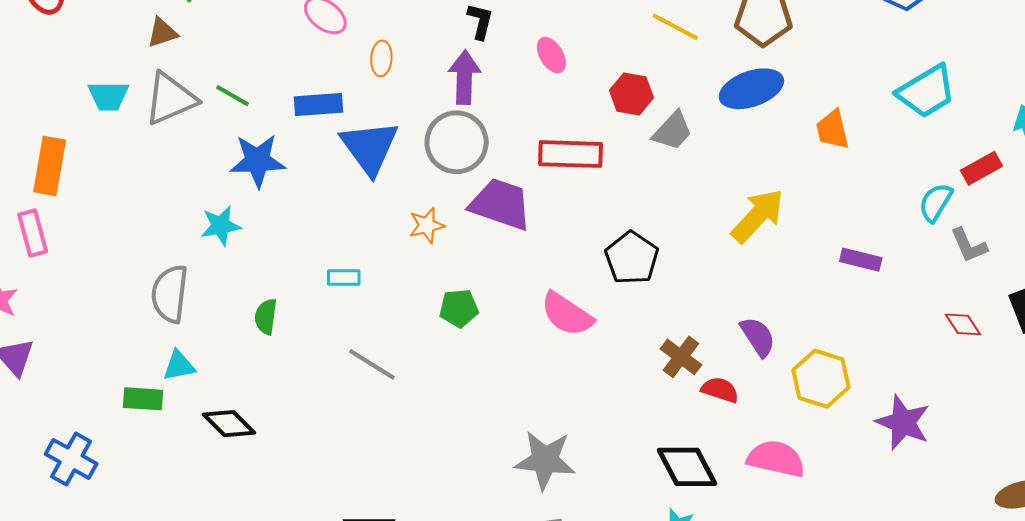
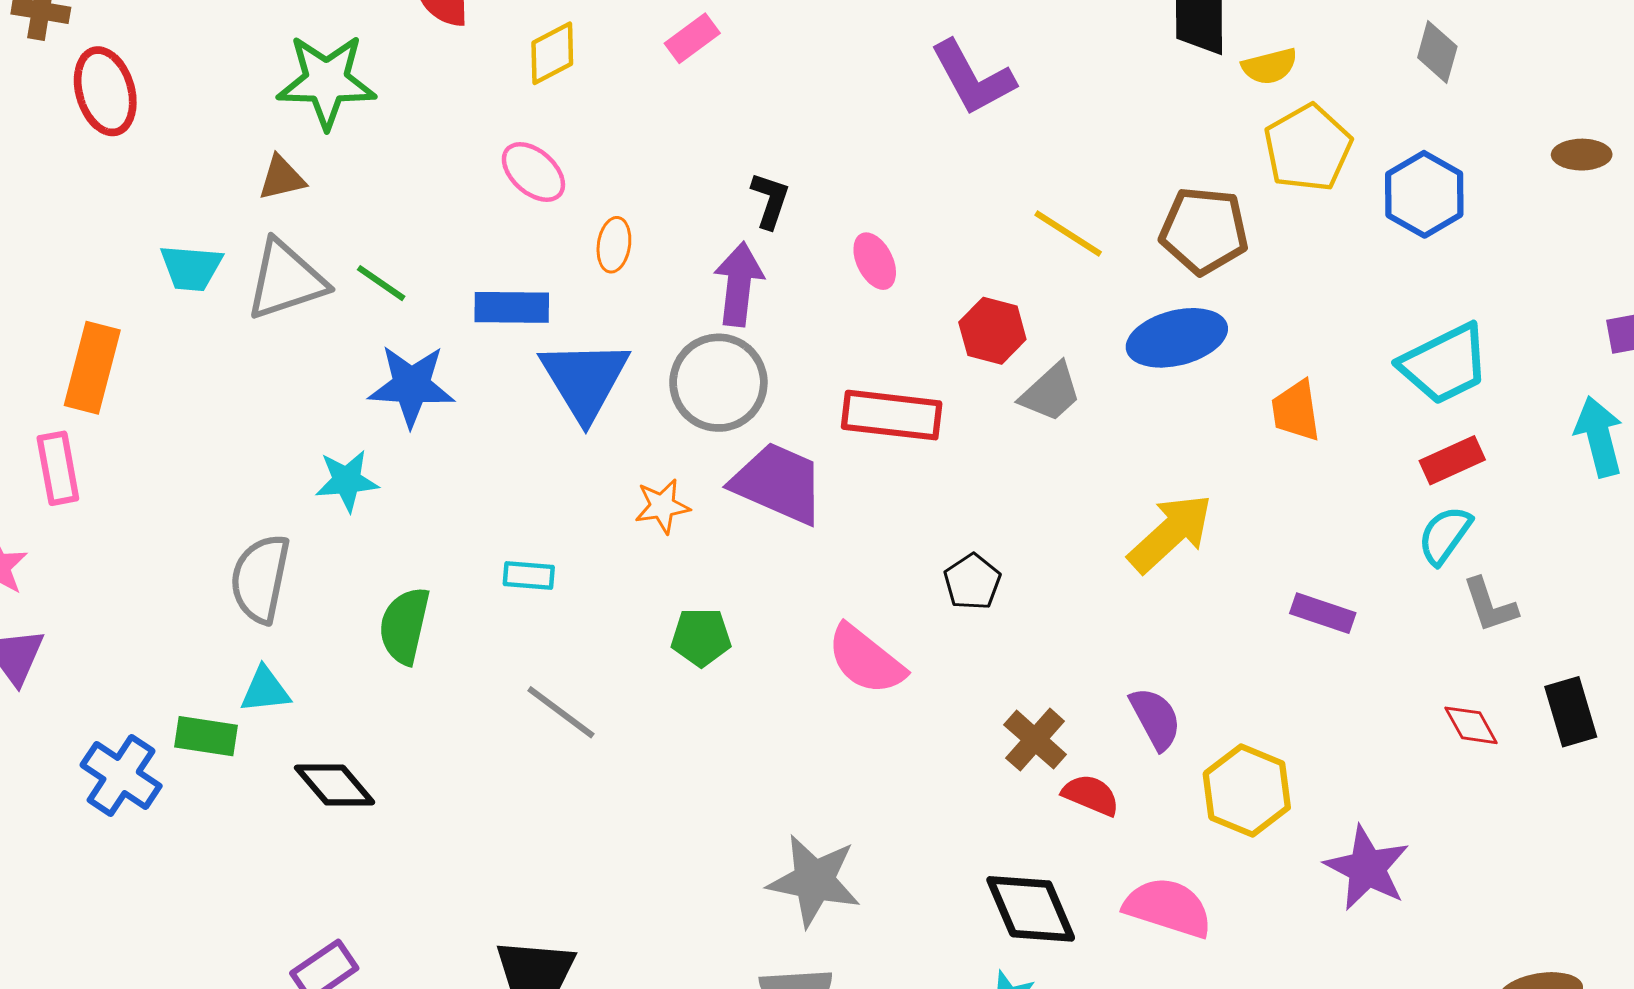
red rectangle: (982, 168) -> (1452, 460), moved
black pentagon: (632, 258) -> (972, 582), size x0.7
green semicircle: (266, 317) -> (404, 626), size x1.4
blue cross: (71, 459) -> (121, 776), moved

